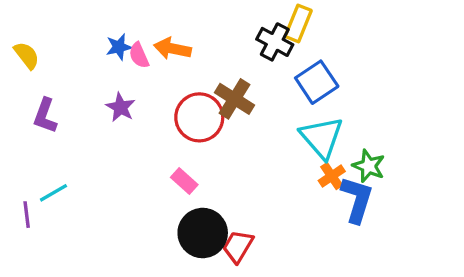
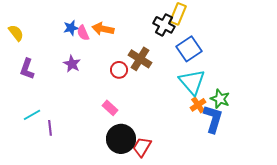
red circle: (199, 117) -> (119, 70), size x0.6
purple line: (27, 215) -> (50, 128), moved

